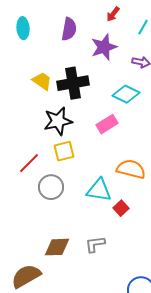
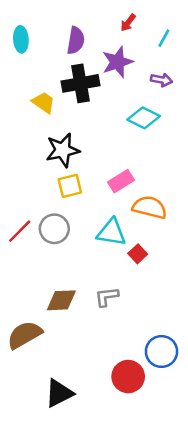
black cross: (73, 83) -> (80, 83), moved
pink rectangle: (107, 124) -> (121, 181), moved
red line: (29, 163) -> (20, 231), moved

